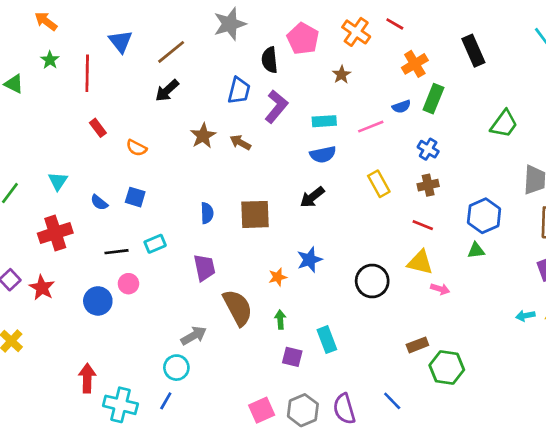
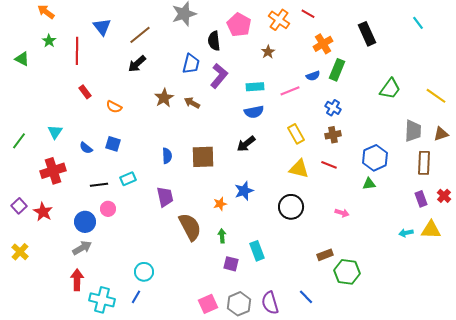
yellow triangle: (420, 262) -> (299, 169), moved
gray arrow: (194, 336) -> (82, 248), moved

